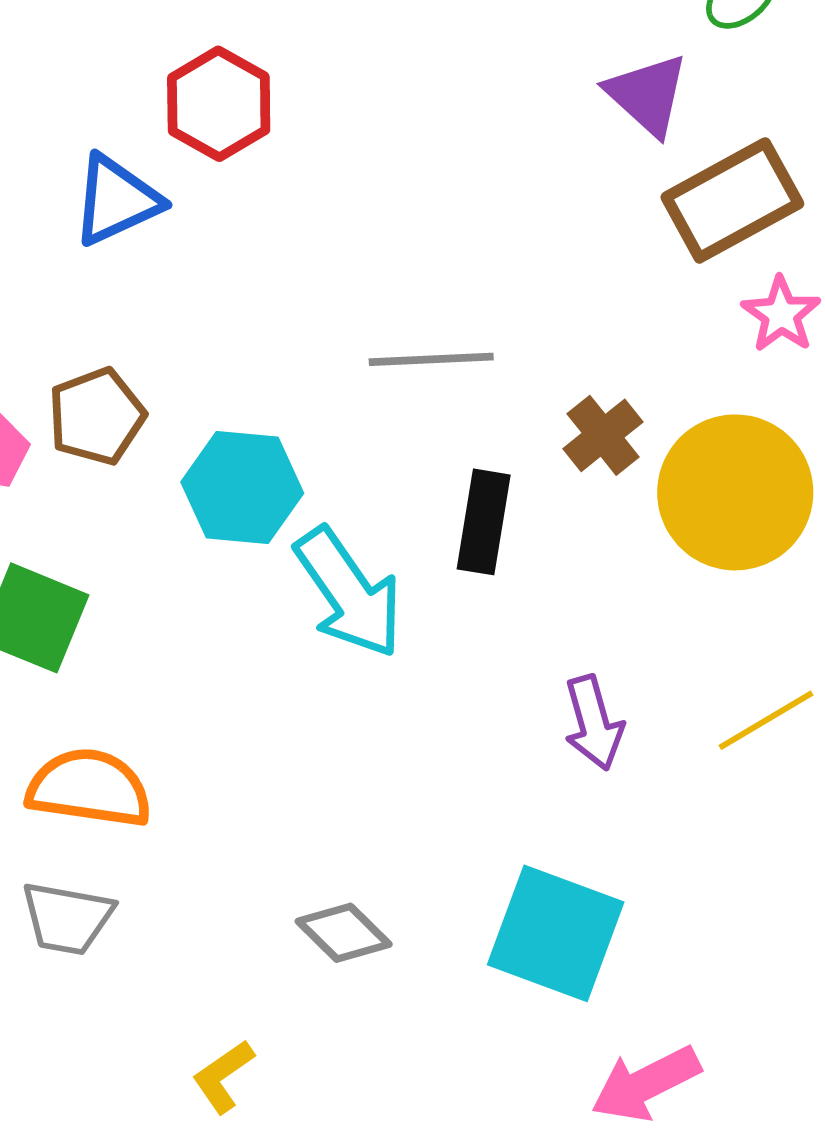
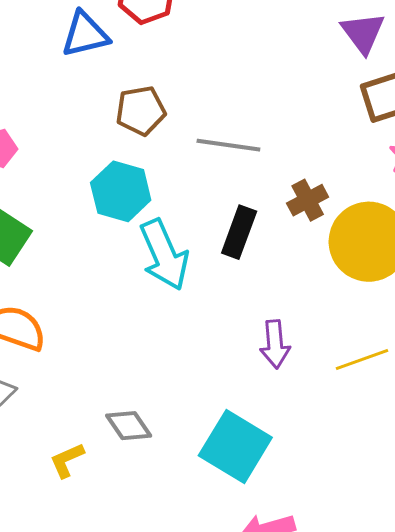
brown pentagon: (97, 416) -> (141, 111), moved
yellow L-shape: (223, 1076) -> (67, 460), moved

